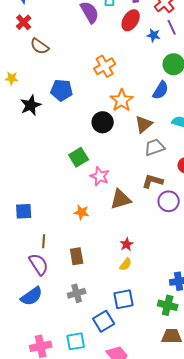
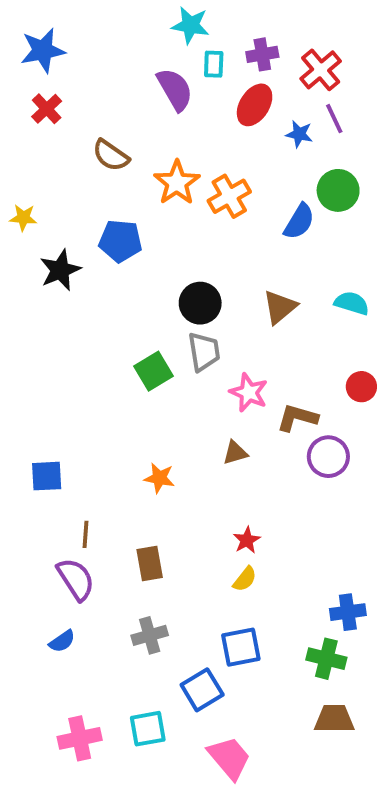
brown semicircle: (40, 46) -> (111, 155), moved
orange cross: (105, 66) -> (229, 196), moved
blue semicircle: (161, 90) -> (299, 222), moved
orange star: (122, 100) -> (177, 183), moved
gray trapezoid: (155, 147) -> (204, 352), moved, turned 100
pink star: (100, 176) -> (249, 393), moved
brown triangle: (121, 199) -> (235, 453), size x0.6
blue semicircle: (32, 296) -> (62, 641), size x0.6

